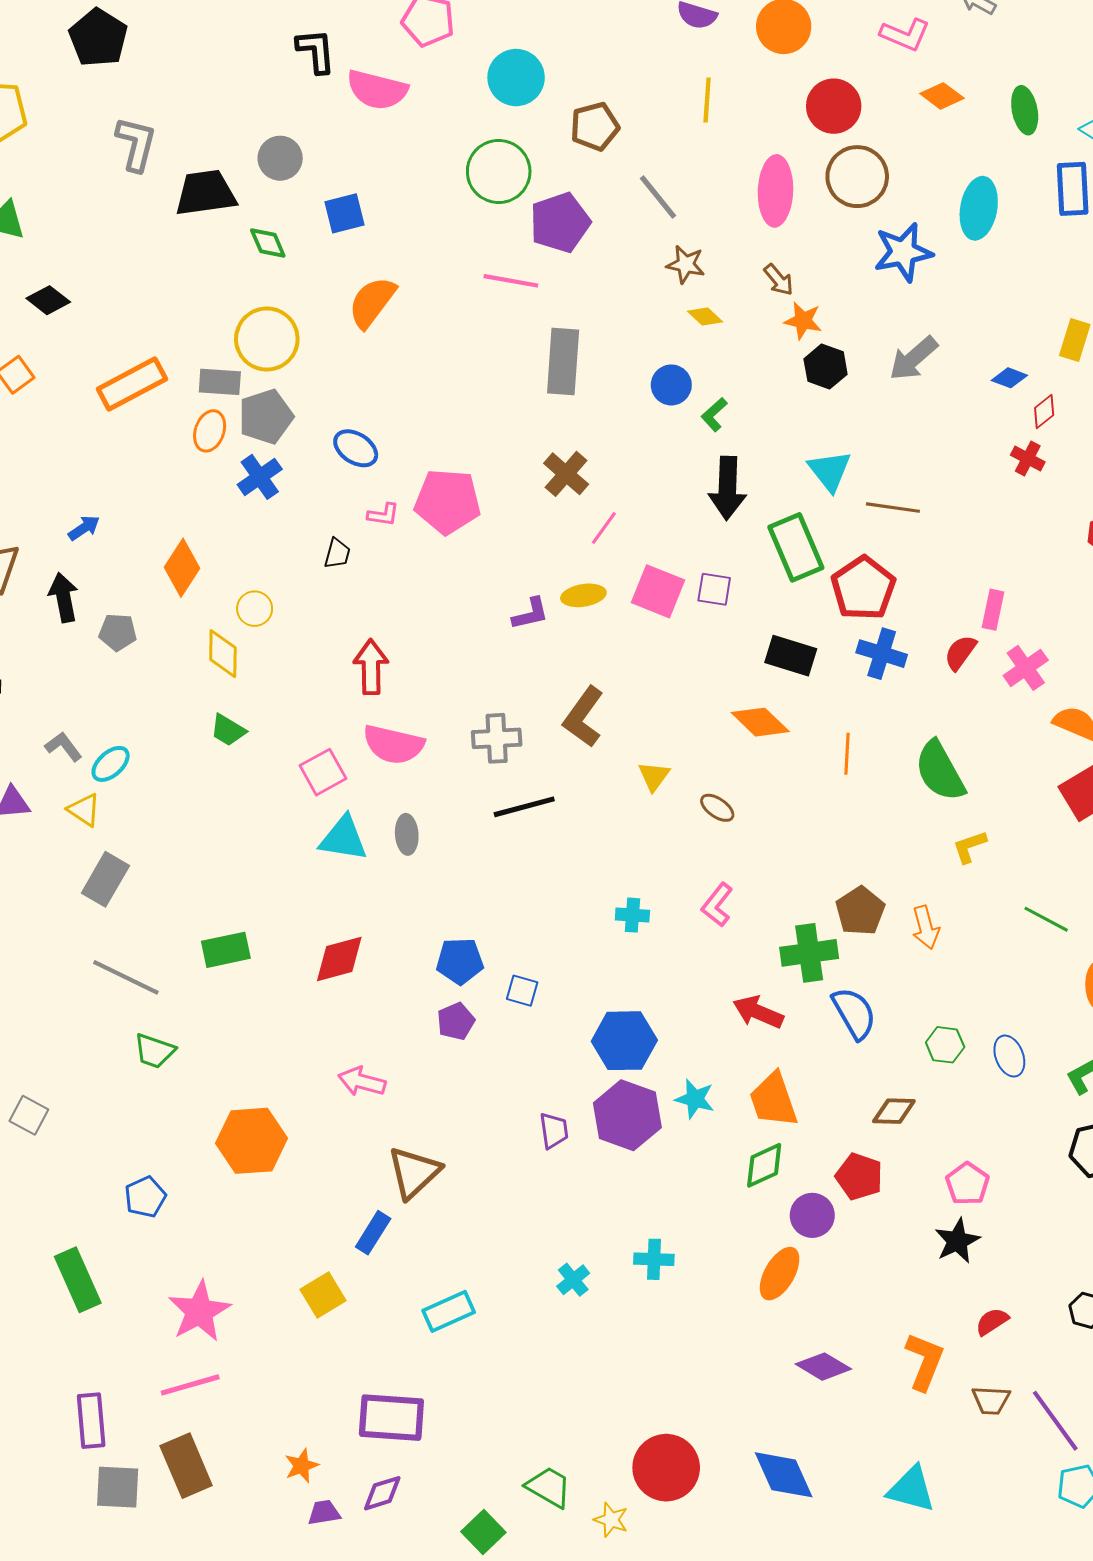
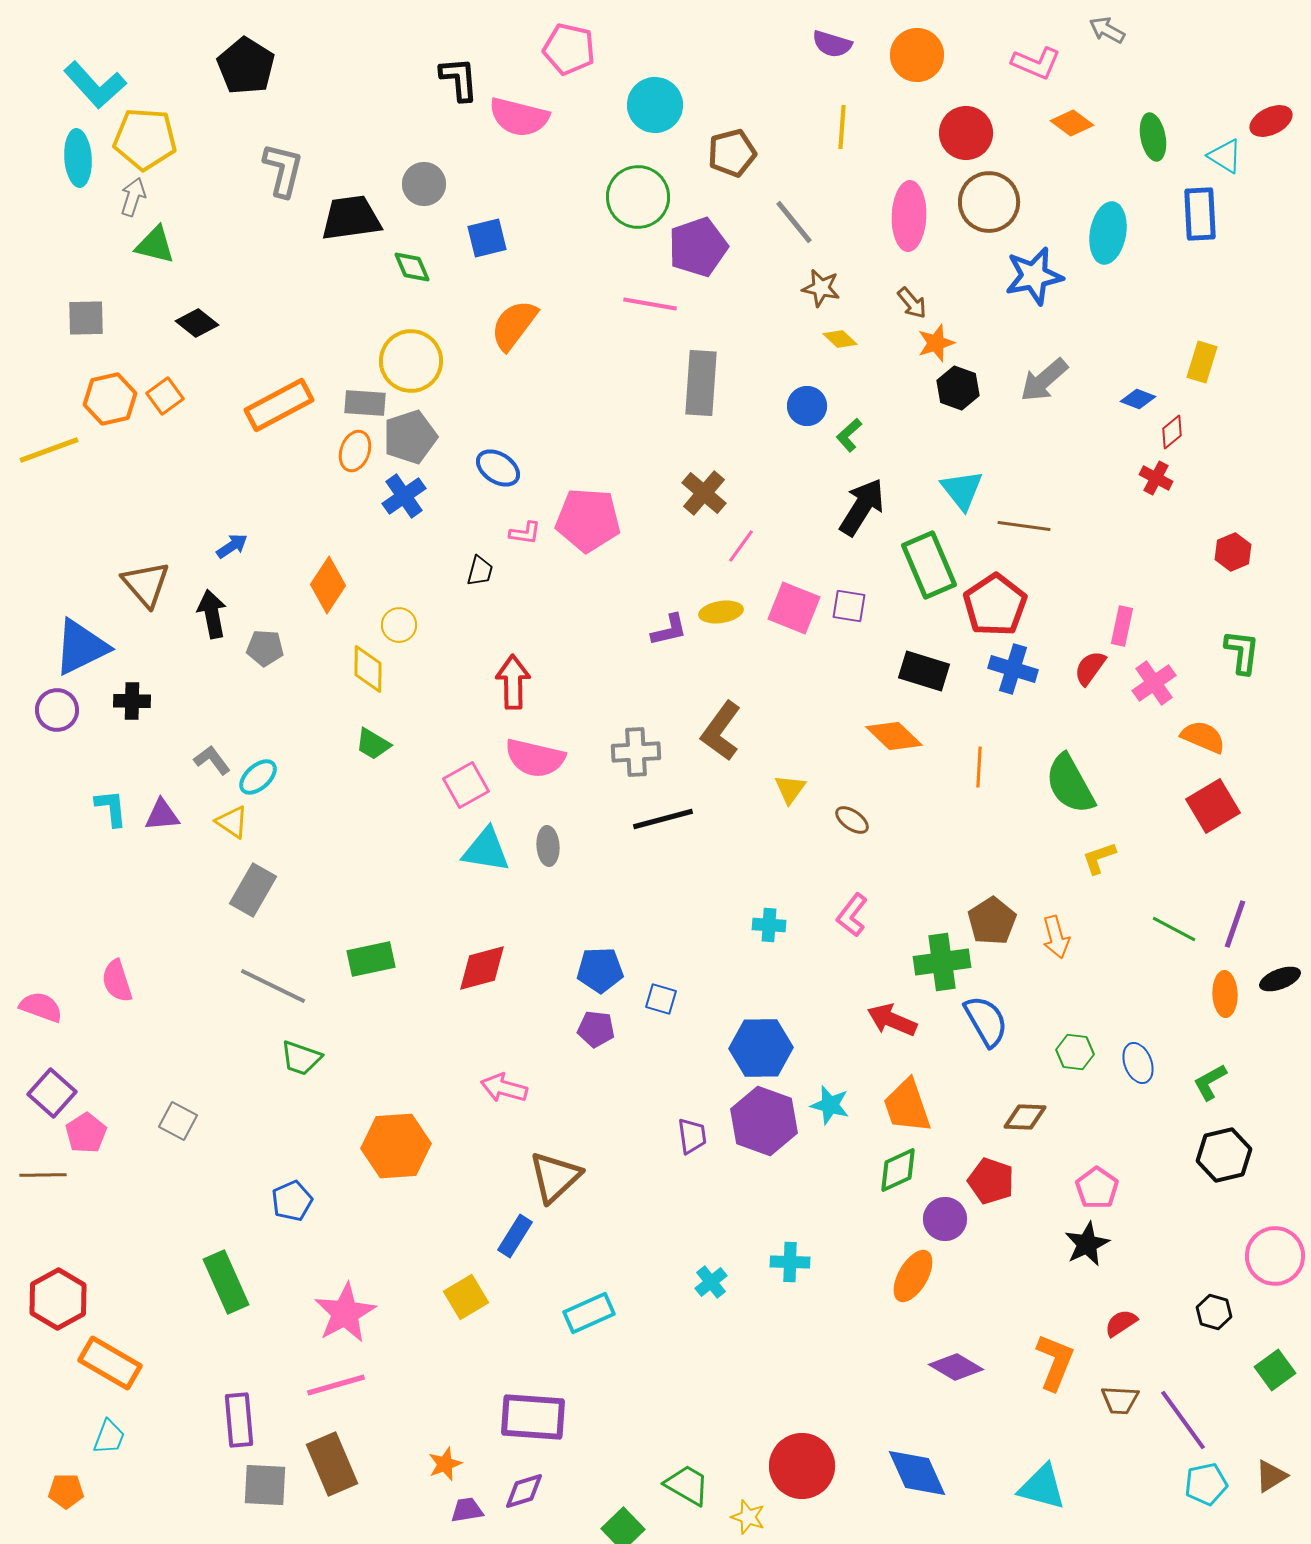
orange star: (803, 321) -> (936, 343), turned -30
black arrow: (727, 488) -> (862, 507), turned -150
purple pentagon: (456, 1021) -> (596, 1029), turned 30

